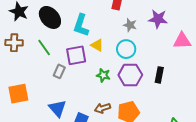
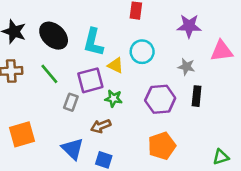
gray star: (130, 25) -> (186, 67), moved
cyan circle: (126, 49) -> (142, 52), moved
green star: (103, 75) -> (113, 98), moved
brown arrow: (102, 108) -> (101, 126), moved

